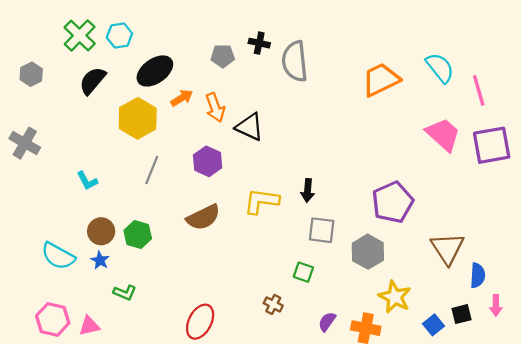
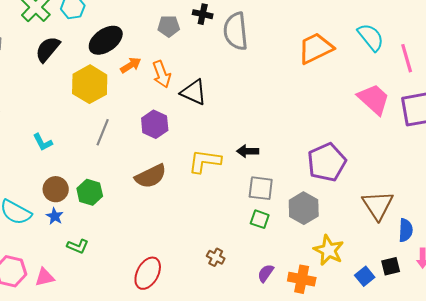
black arrow: (308, 190) -> (248, 151), turned 85
green square: (303, 272) -> (260, 219), moved

